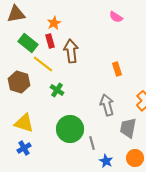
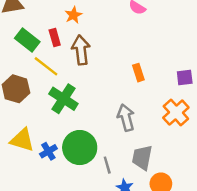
orange star: (54, 23) -> (73, 15), moved
green cross: (57, 90) -> (63, 99), size x1.6
gray trapezoid: (128, 128) -> (142, 158), moved
blue cross: (24, 148) -> (48, 151), moved

